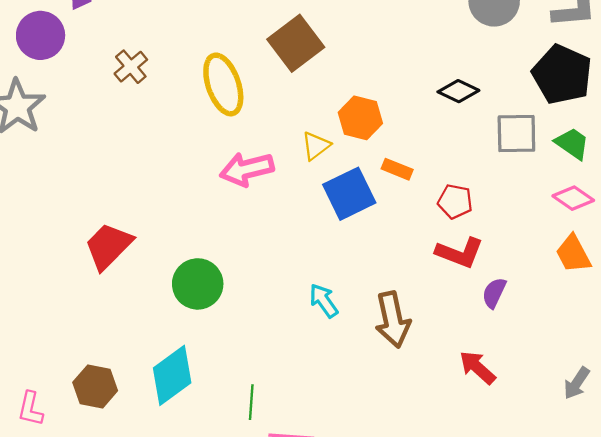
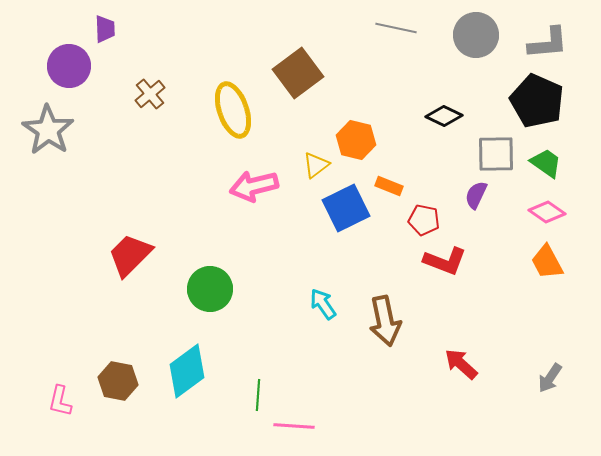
red pentagon: (455, 201) -> (424, 220), moved
purple semicircle: (494, 293) -> (476, 195), moved

